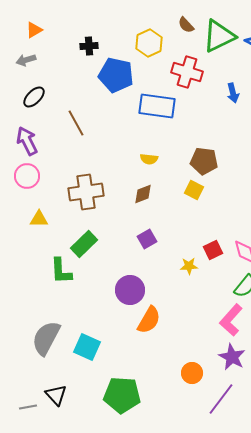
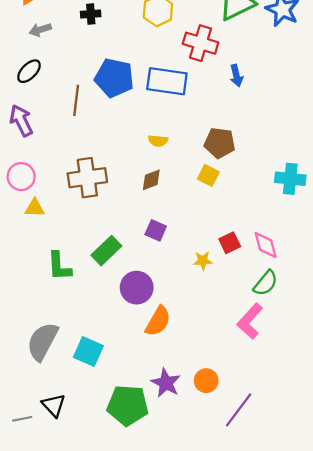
gray arrow: (26, 60) -> (40, 30), moved
blue pentagon: (116, 75) -> (114, 78), moved
blue arrow: (233, 93) -> (236, 76), moved
brown line: (76, 123) -> (76, 100), turned 36
pink circle: (27, 176) -> (21, 177), moved
purple square: (147, 239) -> (156, 230), turned -36
green rectangle: (84, 244) -> (106, 251), moved
purple star: (232, 357) -> (166, 383), moved

